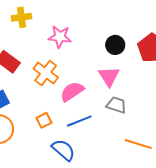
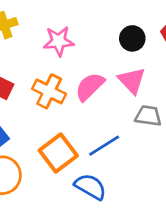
pink semicircle: (72, 92) -> (90, 87), moved
orange square: (44, 120) -> (58, 153), size x1.8

